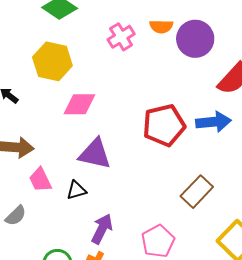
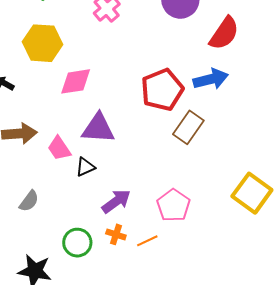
pink trapezoid: (40, 180) -> (59, 148), moved
brown rectangle: (197, 192) -> (188, 127), moved
purple arrow: (102, 229) -> (116, 201), turned 36

